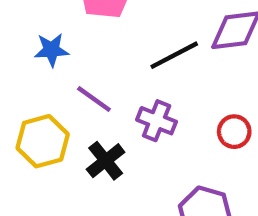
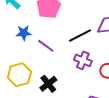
purple line: (94, 99) -> (46, 46), moved
purple cross: (157, 121) -> (83, 60), moved

